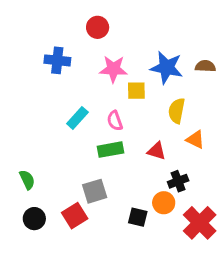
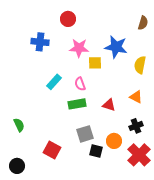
brown semicircle: (205, 66) -> (143, 23), moved, turned 104
yellow semicircle: (177, 111) -> (140, 65), moved
black cross: (178, 181) -> (136, 126), moved
gray square: (95, 191) -> (85, 134), moved
red square: (75, 216) -> (52, 150), turned -30
black circle: (34, 219) -> (17, 166), moved

